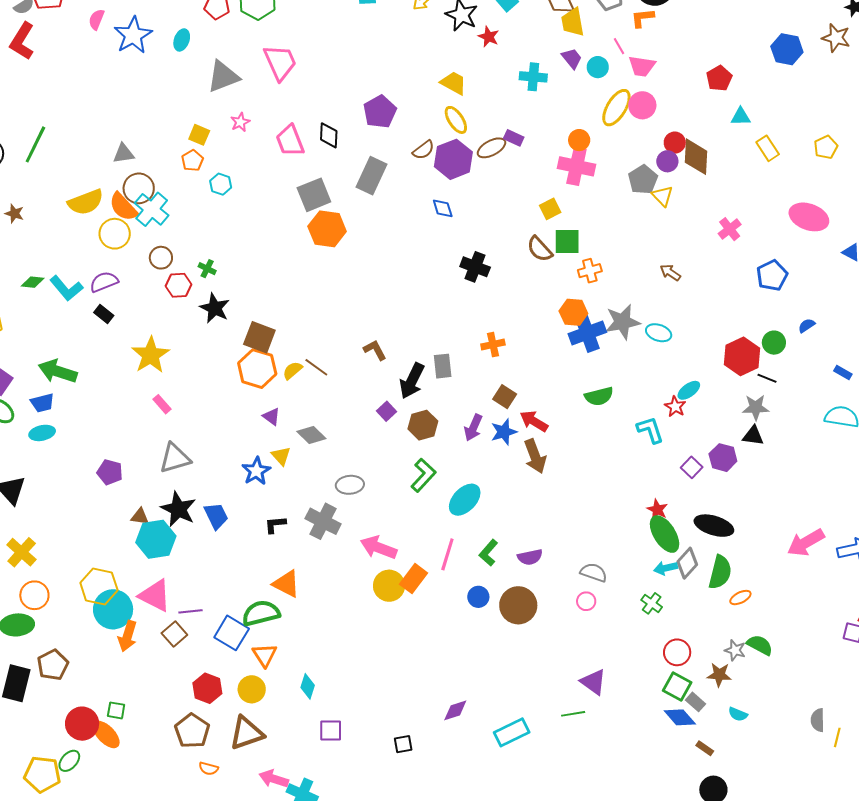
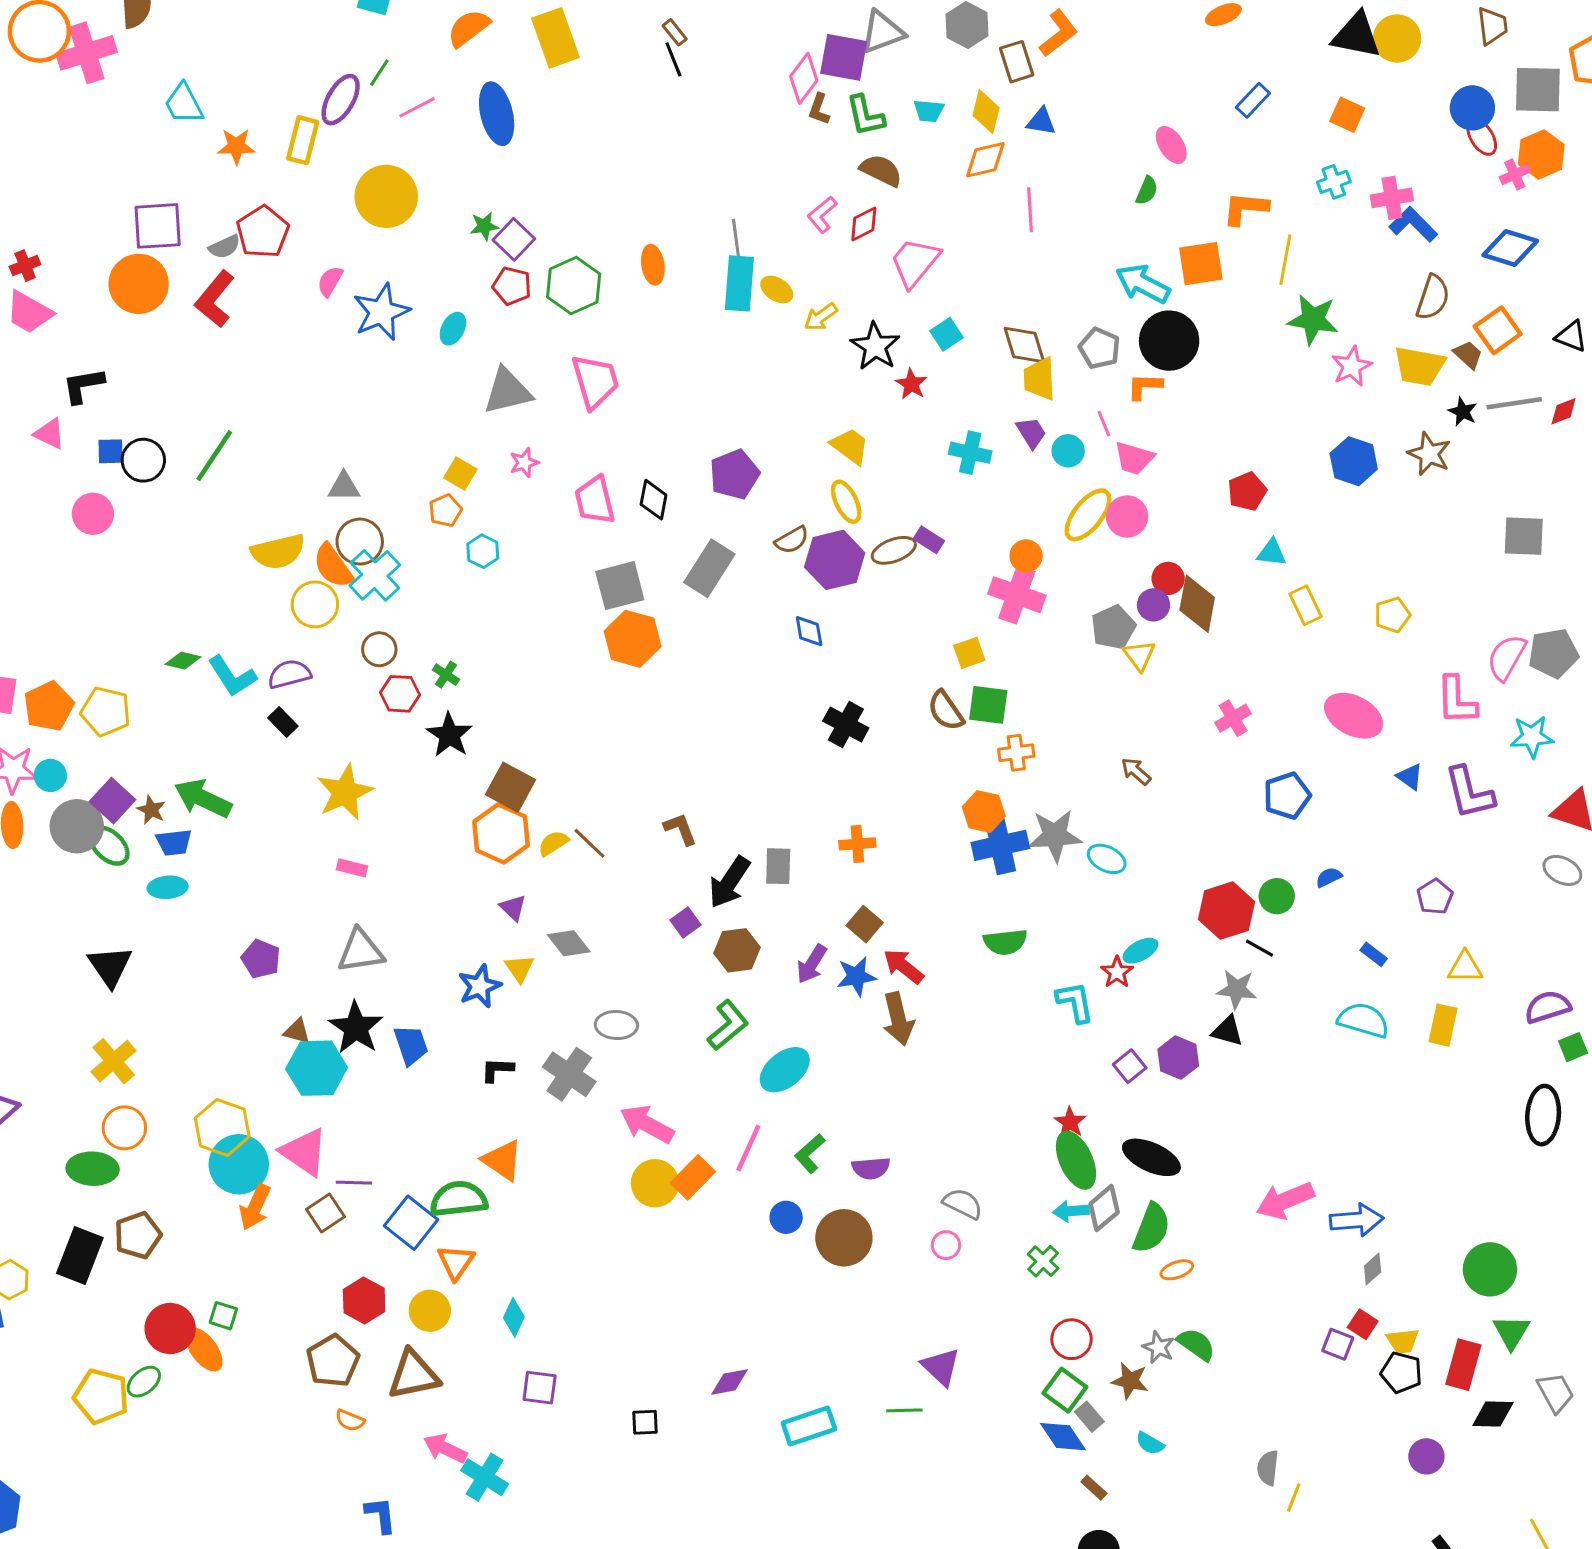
brown star: (14, 214) -> (151, 810), moved
pink rectangle: (162, 404) -> (352, 868), turned -42

